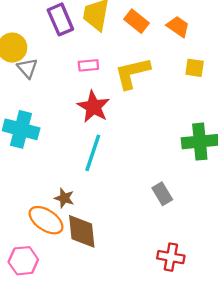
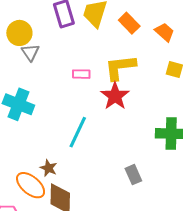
pink rectangle: (88, 65) -> (81, 74), moved
red star: (93, 107) -> (115, 96), moved

